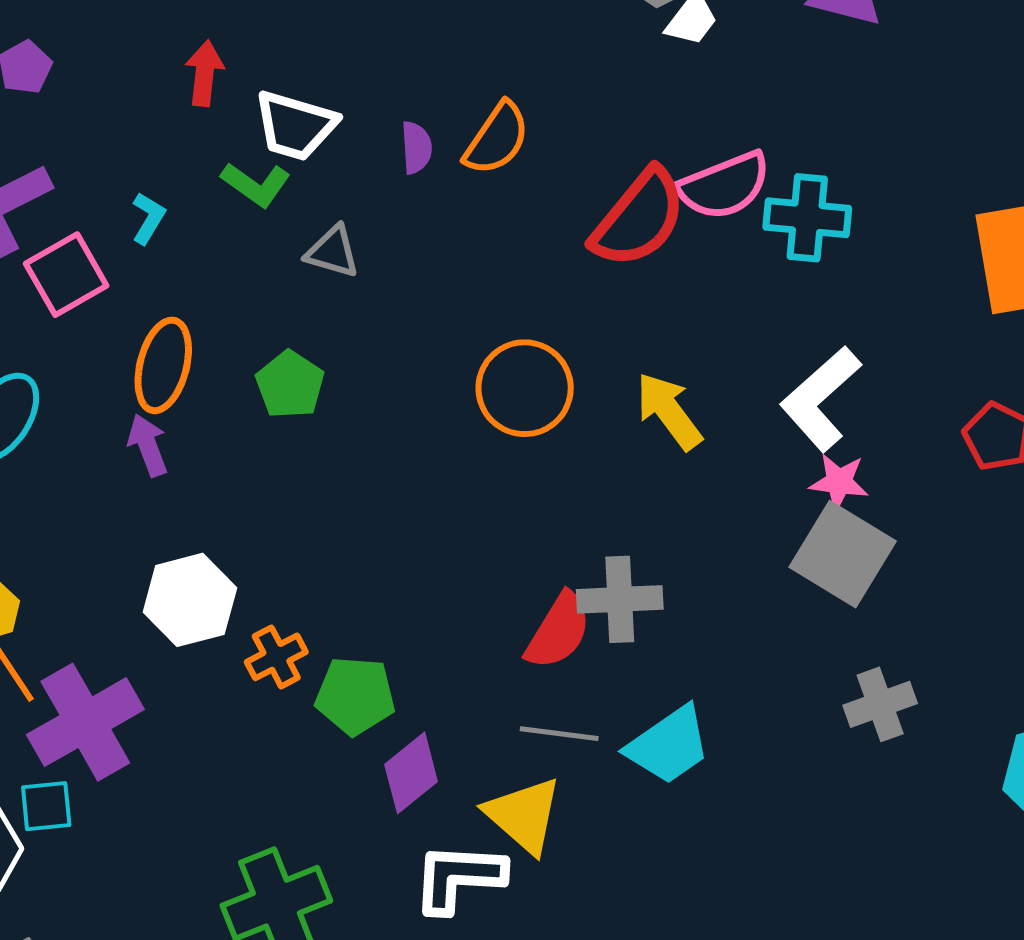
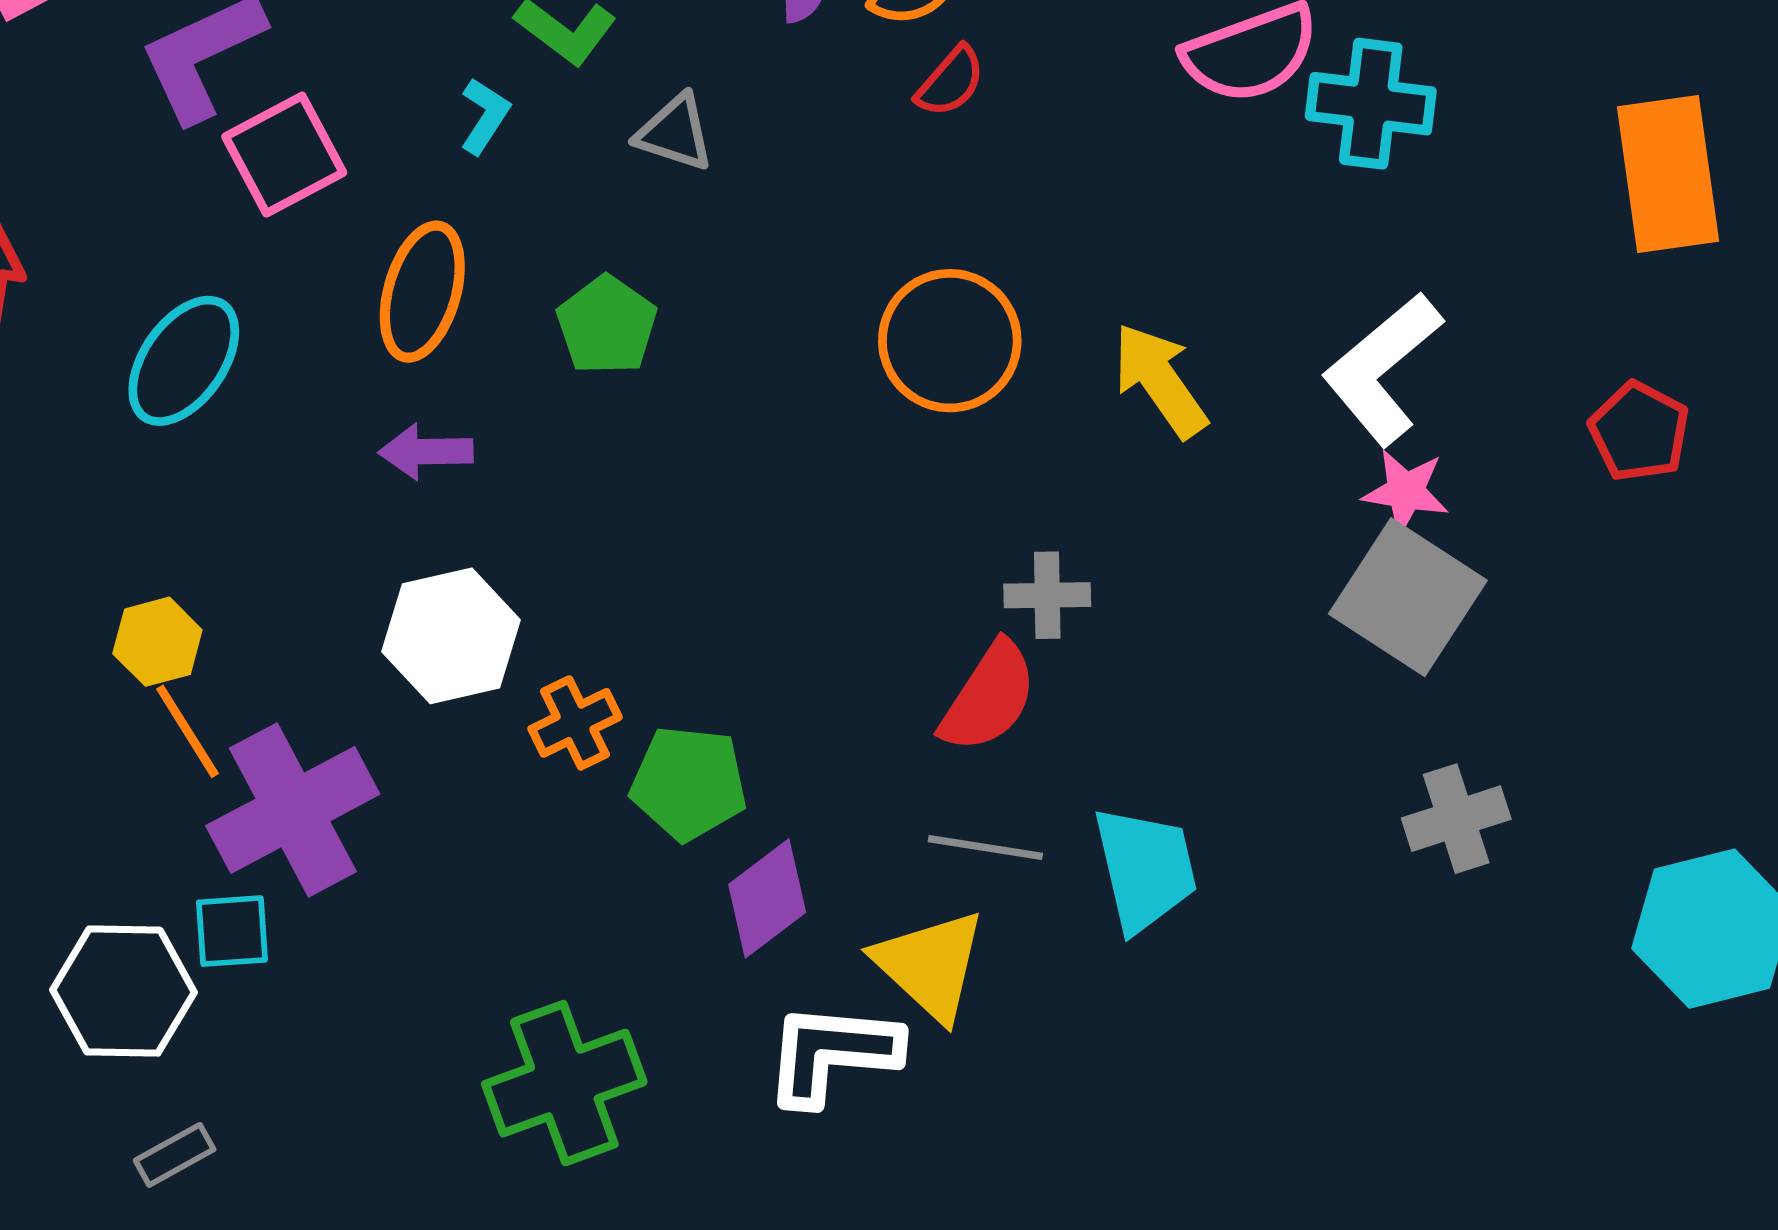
cyan L-shape: (148, 218) -> (485, 116), moved
red semicircle: (639, 218) -> (951, 82), moved, size x0.5
purple arrow: (148, 445) -> (426, 452), moved, turned -72
gray cross: (620, 599) -> (1047, 595), moved, size x0.7
cyan trapezoid: (669, 745) -> (1145, 869), turned -70

